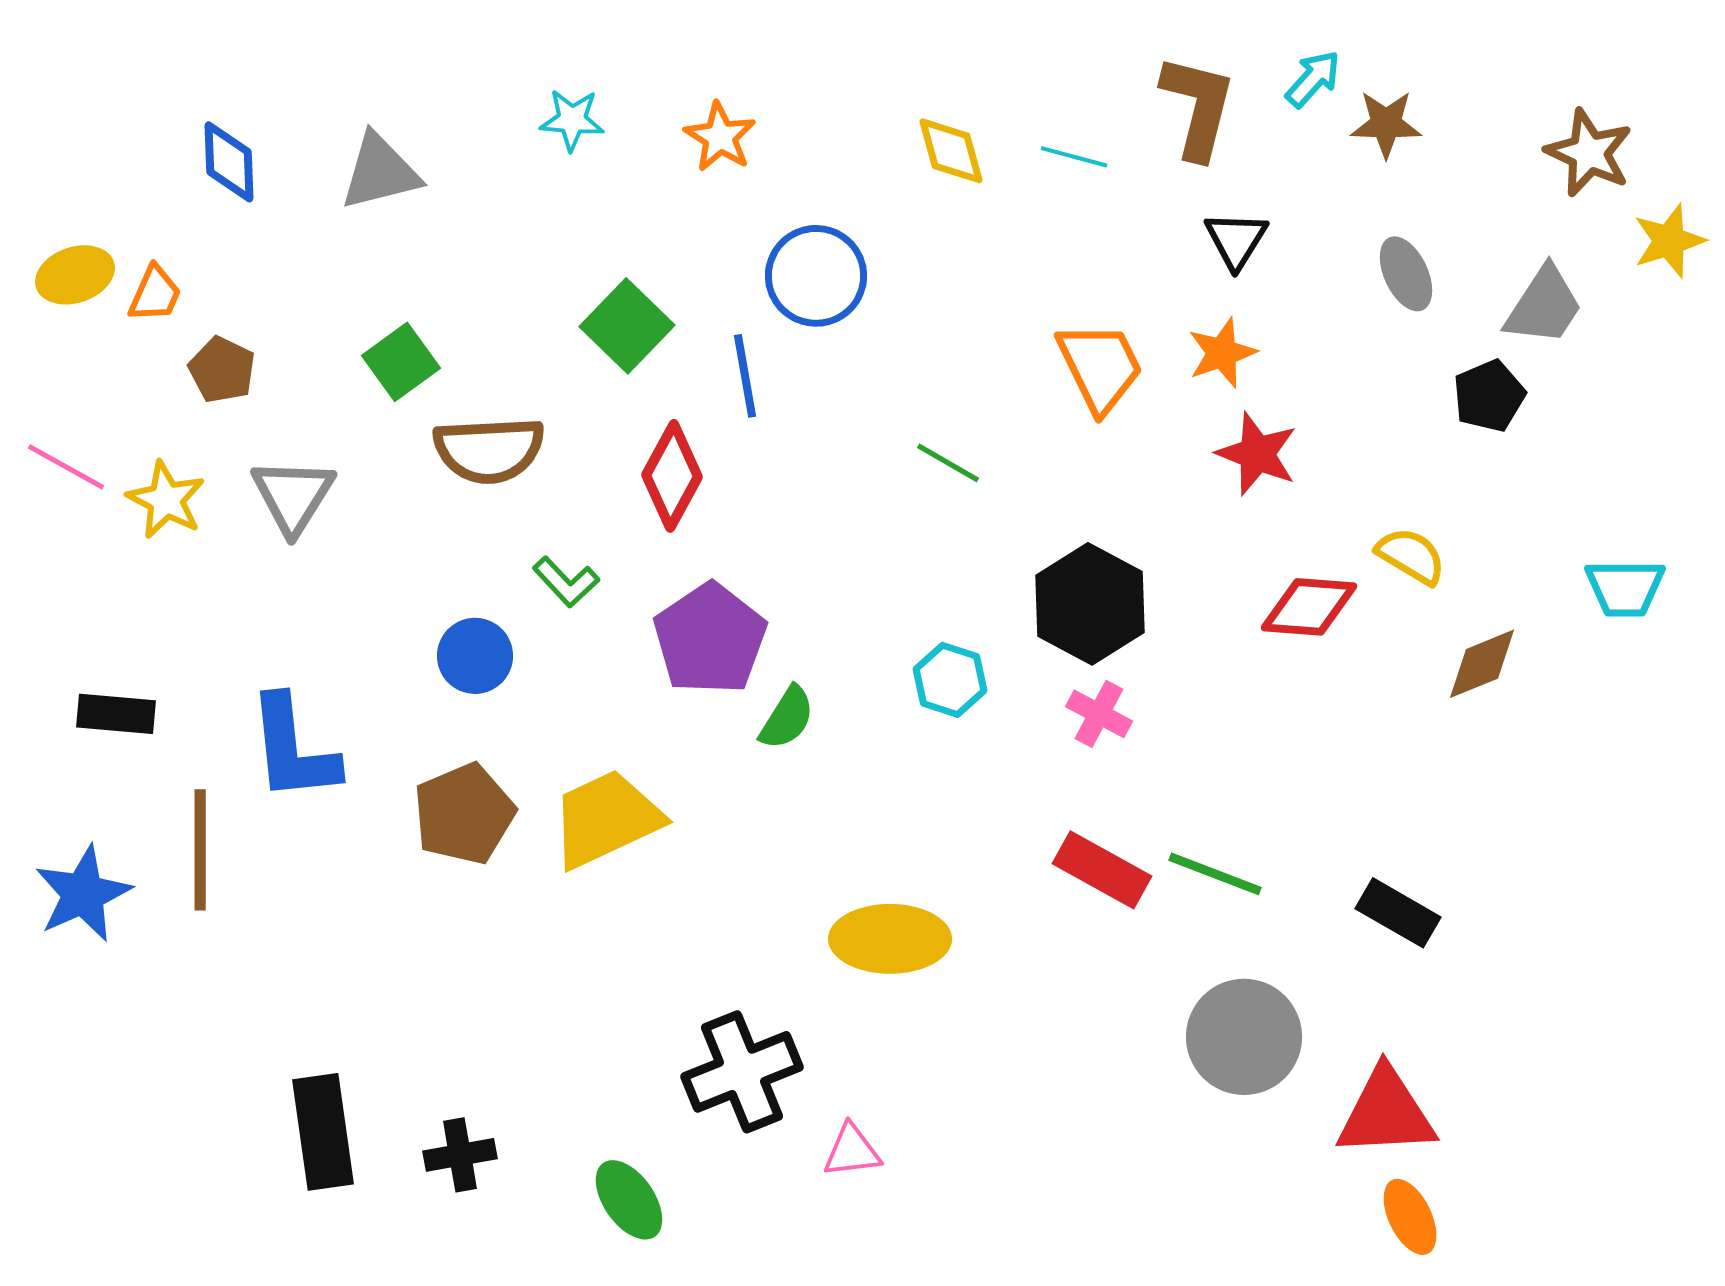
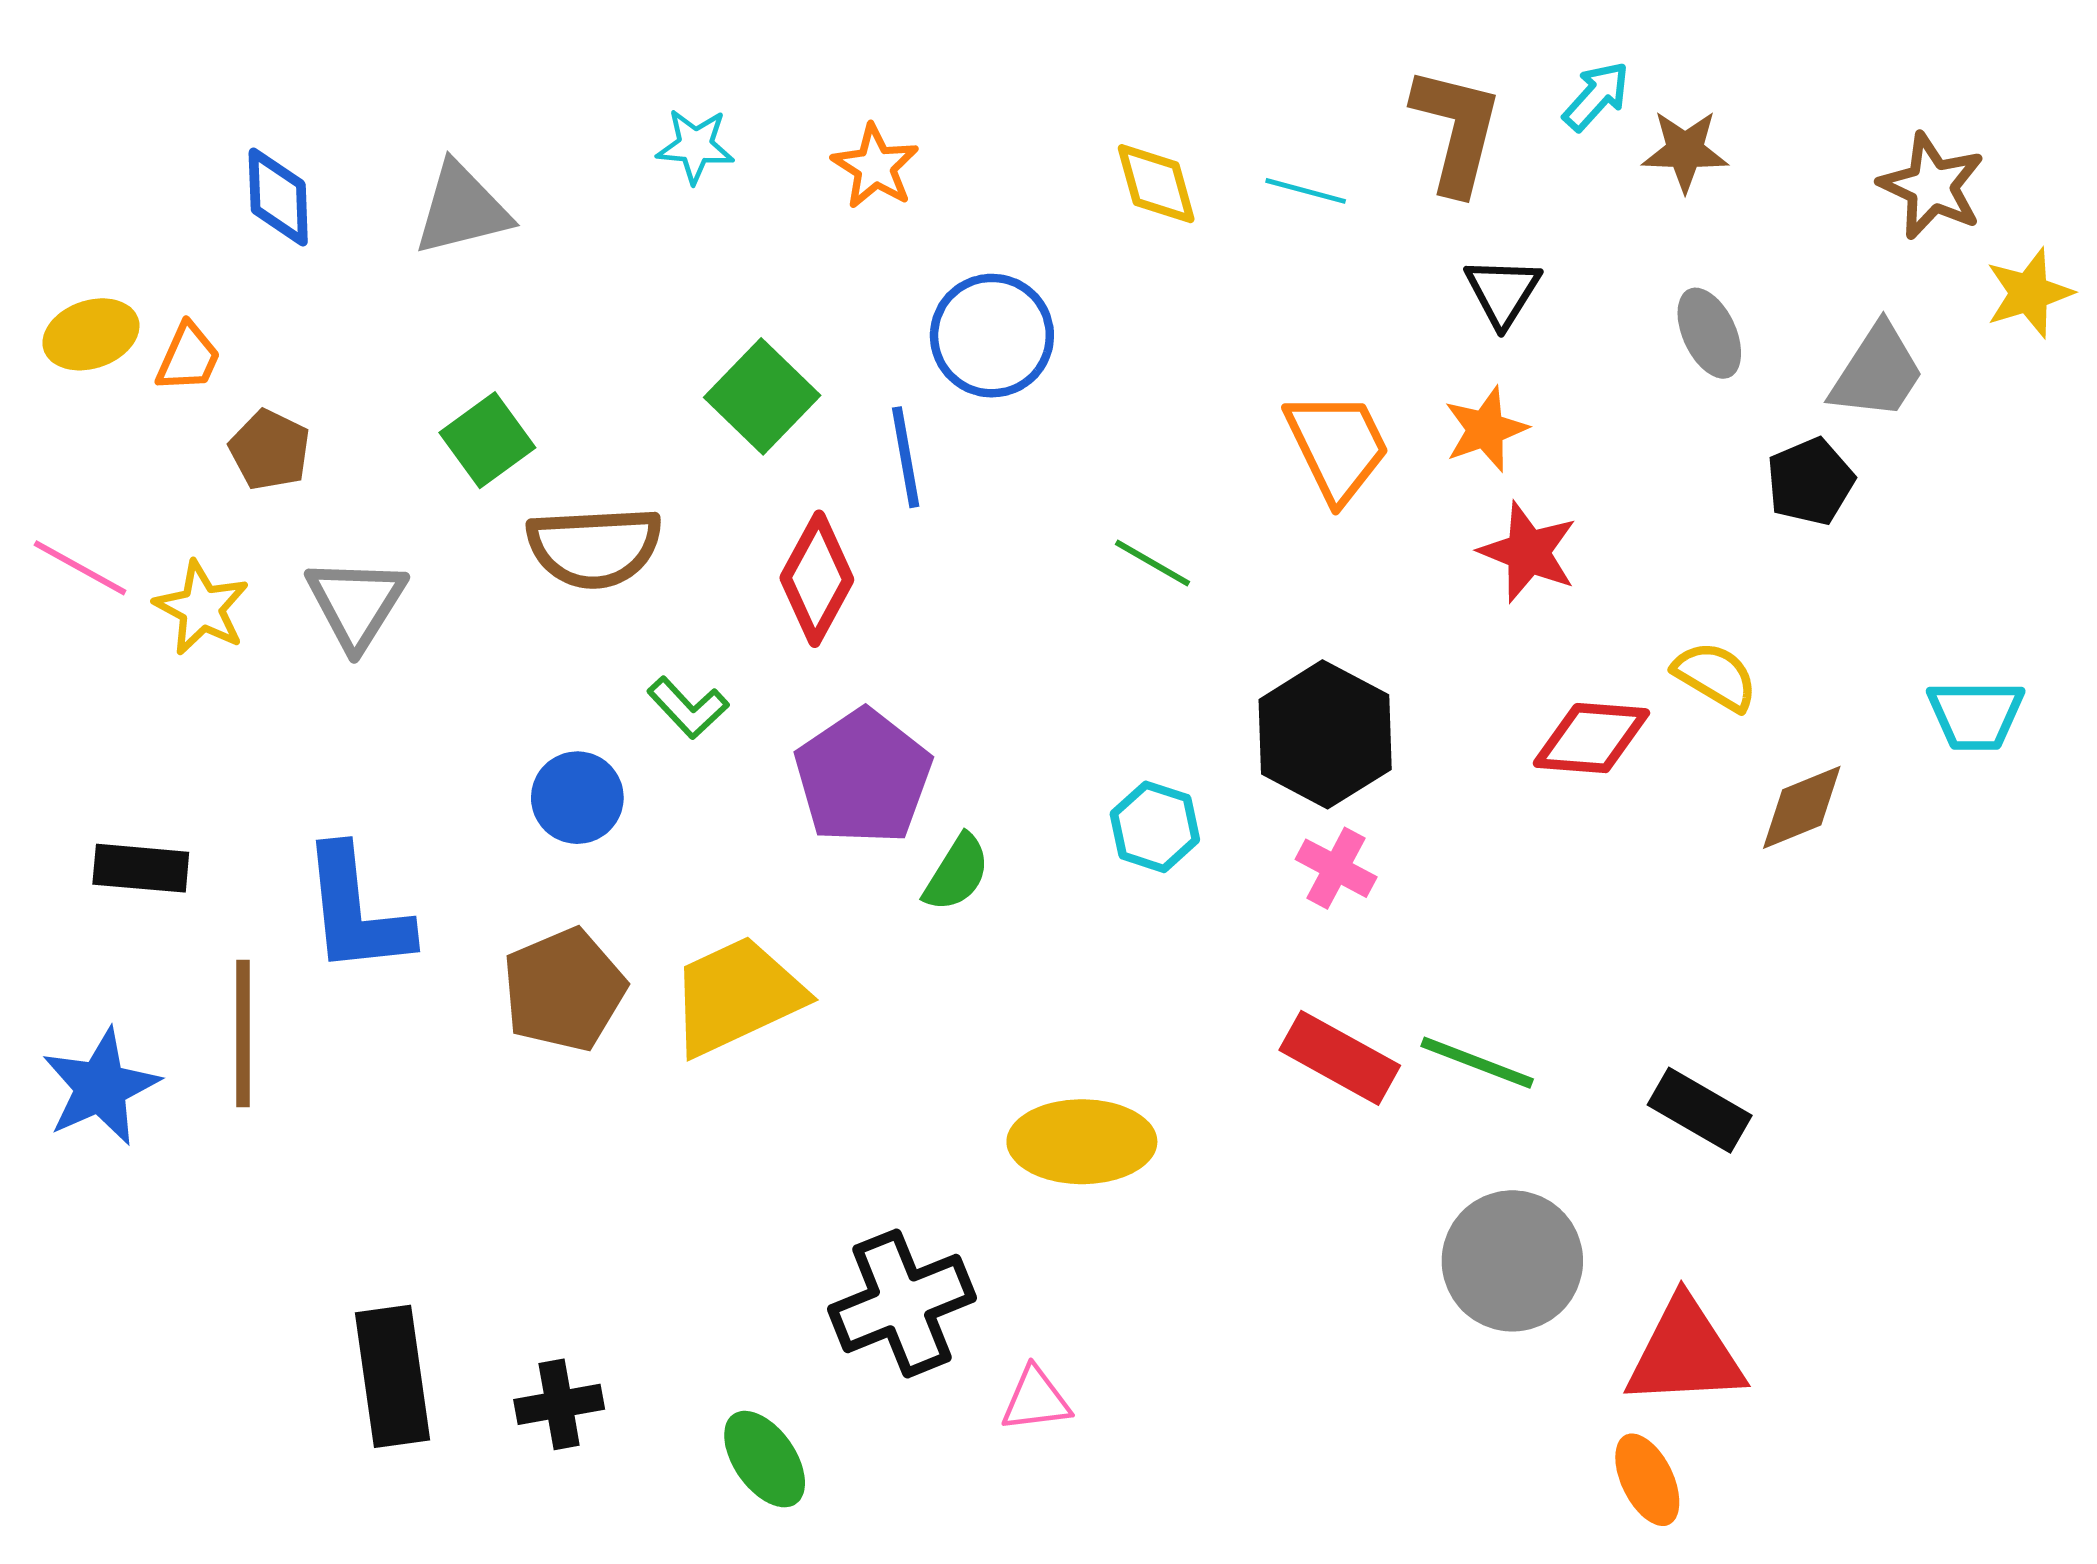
orange ellipse: (1410, 1217) -> (1647, 1480), moved

